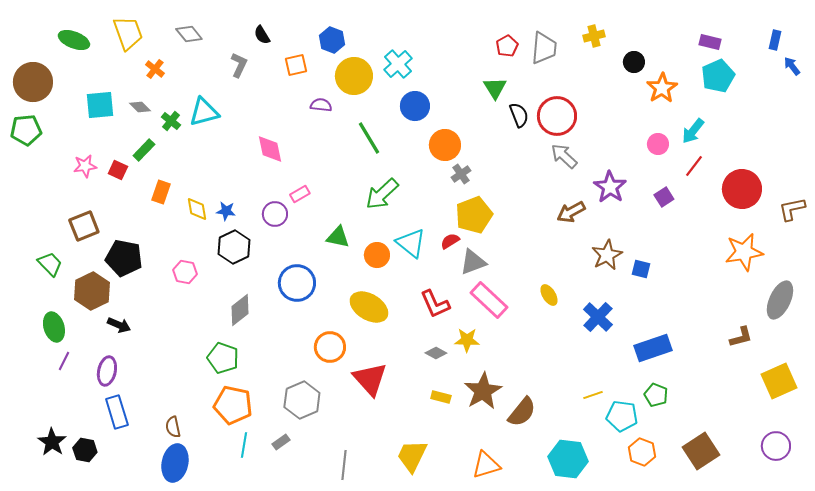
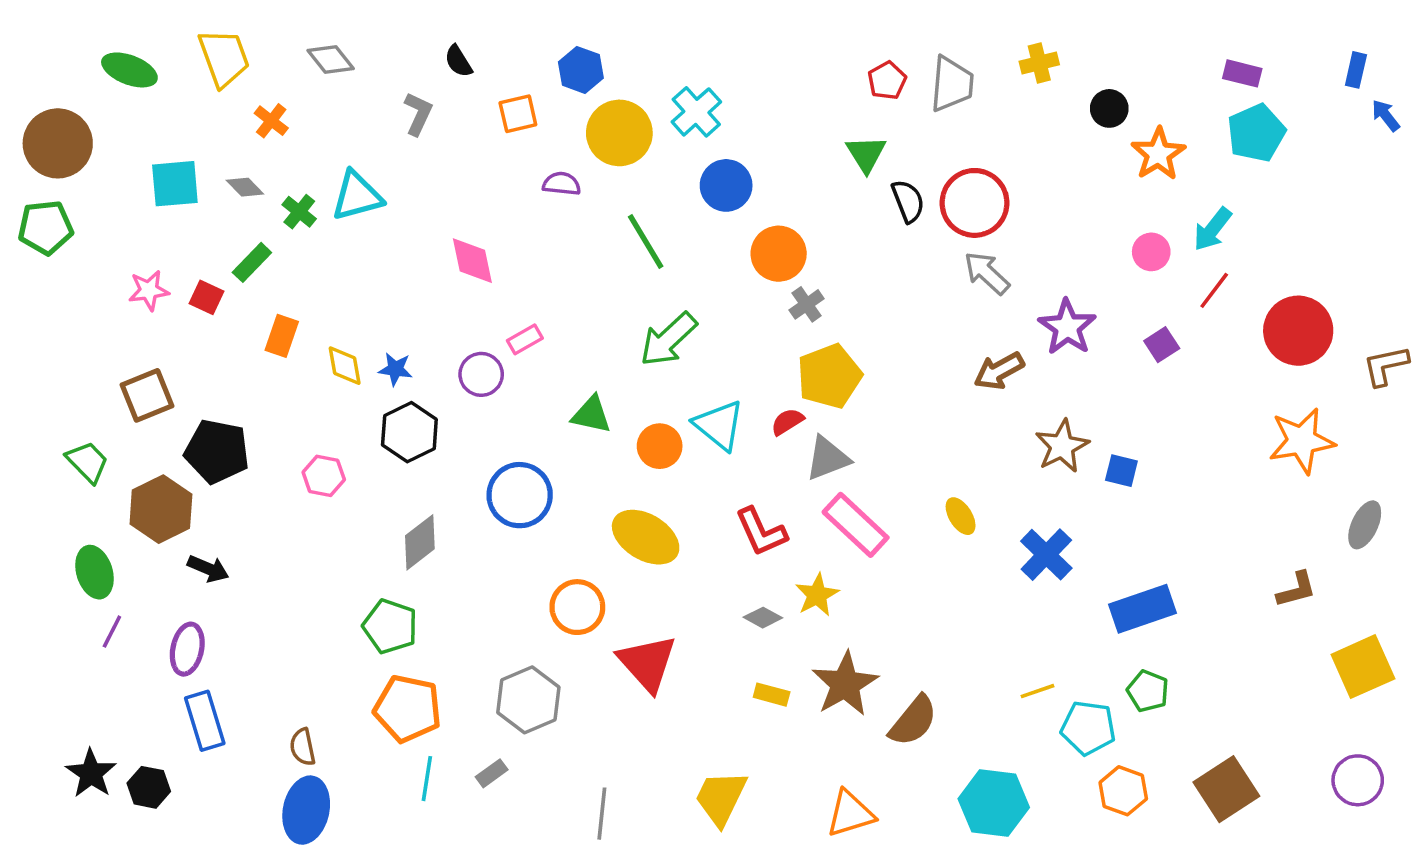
gray ellipse: (780, 300) -> (1365, 525), size x0.7
yellow star: (467, 340) -> (817, 595), turned -30

